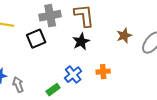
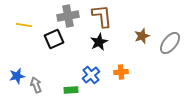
green rectangle: (53, 90) -> (71, 90), turned 32

